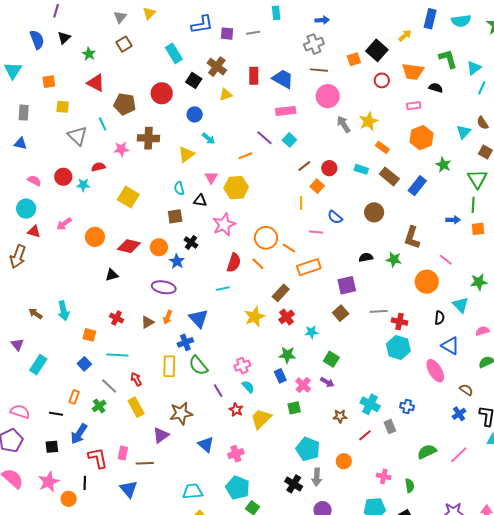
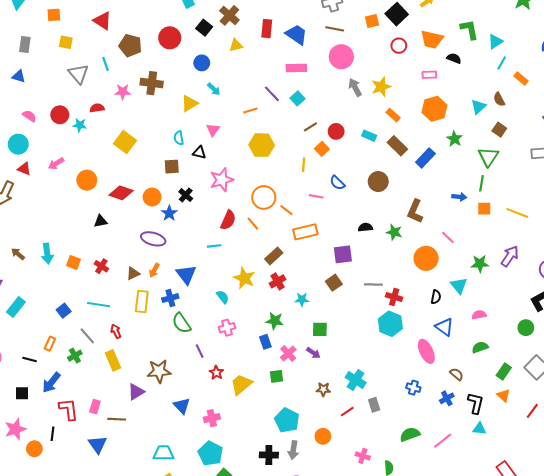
yellow hexagon: (236, 188) -> (262, 145), moved
yellow star: (255, 317) -> (244, 278), turned -30
orange square: (89, 335) -> (74, 262), moved
green square: (331, 359) -> (320, 329), turned -35
yellow rectangle: (169, 366) -> (142, 302), moved
cyan semicircle: (248, 387) -> (223, 297), moved
blue cross: (407, 407) -> (413, 388), moved
black cross: (294, 484) -> (269, 455), turned -36

